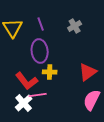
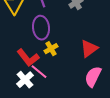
yellow cross: (50, 72) -> (51, 49), turned -32
pink line: (38, 95) -> (39, 72), turned 48

